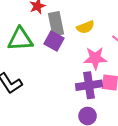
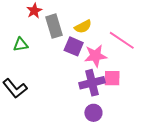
green triangle: (20, 39) -> (21, 44), size x0.6
purple square: (54, 41) -> (74, 46), moved

